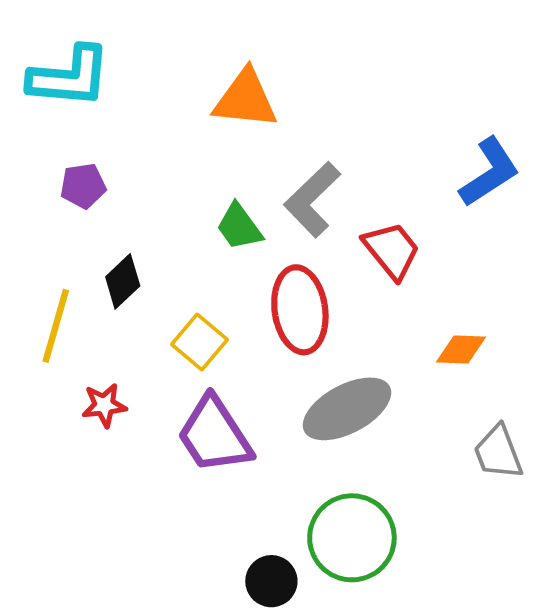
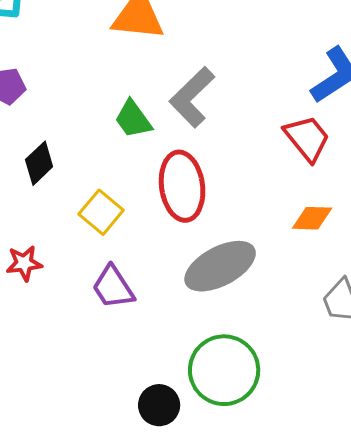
red trapezoid: (392, 250) -> (307, 138), moved
purple trapezoid: (214, 435) -> (113, 287), size x0.7

